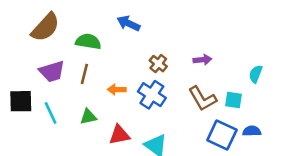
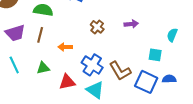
blue cross: (152, 95) -> (92, 65), moved
brown L-shape: (202, 99) -> (120, 71), moved

